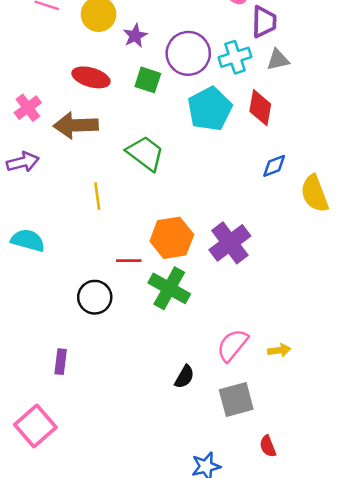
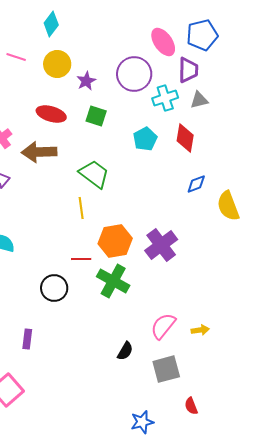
purple circle: (188, 53) -> (134, 74), moved
cyan pentagon: (210, 109) -> (145, 139), size x0.7
yellow line: (97, 196) -> (81, 208), moved

